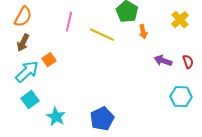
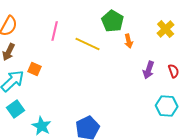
orange square: (49, 60) -> (35, 69), turned -32
purple arrow: (163, 61) -> (149, 70), turned -90

